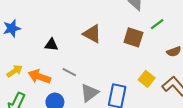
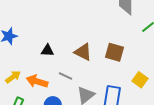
brown triangle: (92, 34) -> (83, 52), moved
brown square: (133, 37) -> (114, 52), moved

